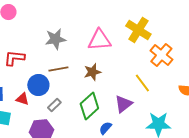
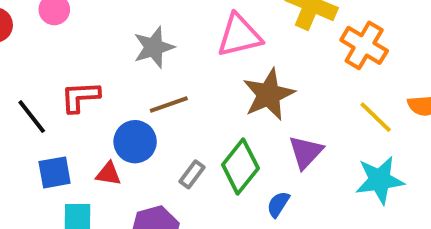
brown star: (92, 72) -> (269, 94), moved, size x1.5
yellow line: (142, 83) -> (376, 117), moved
gray rectangle: (54, 105) -> (192, 174), moved

